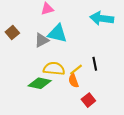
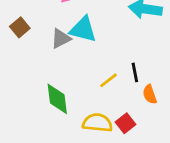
yellow semicircle: (54, 69) -> (97, 123), moved
orange semicircle: (74, 81) -> (150, 94), moved
green diamond: (40, 83) -> (57, 99), turned 70

